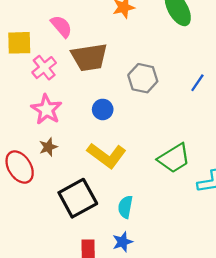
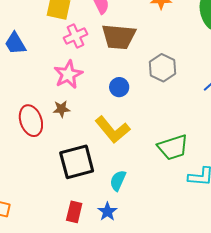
blue star: (123, 242) -> (107, 212), turned -30

